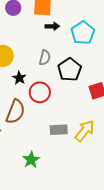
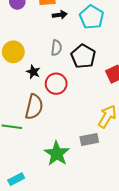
gray rectangle: (59, 130) -> (89, 139), moved
green star: (31, 160) -> (57, 154), size x1.4

